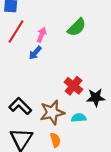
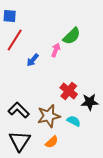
pink arrow: (42, 35) -> (56, 50), moved
cyan semicircle: (79, 118) -> (74, 121), turned 32
orange semicircle: (55, 140) -> (52, 142), turned 64

